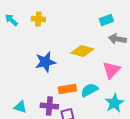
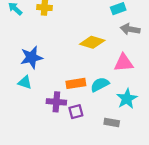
blue star: (45, 62) -> (31, 57), moved
pink triangle: (111, 70) -> (124, 63), turned 42
cyan triangle: (20, 107) -> (25, 82), moved

